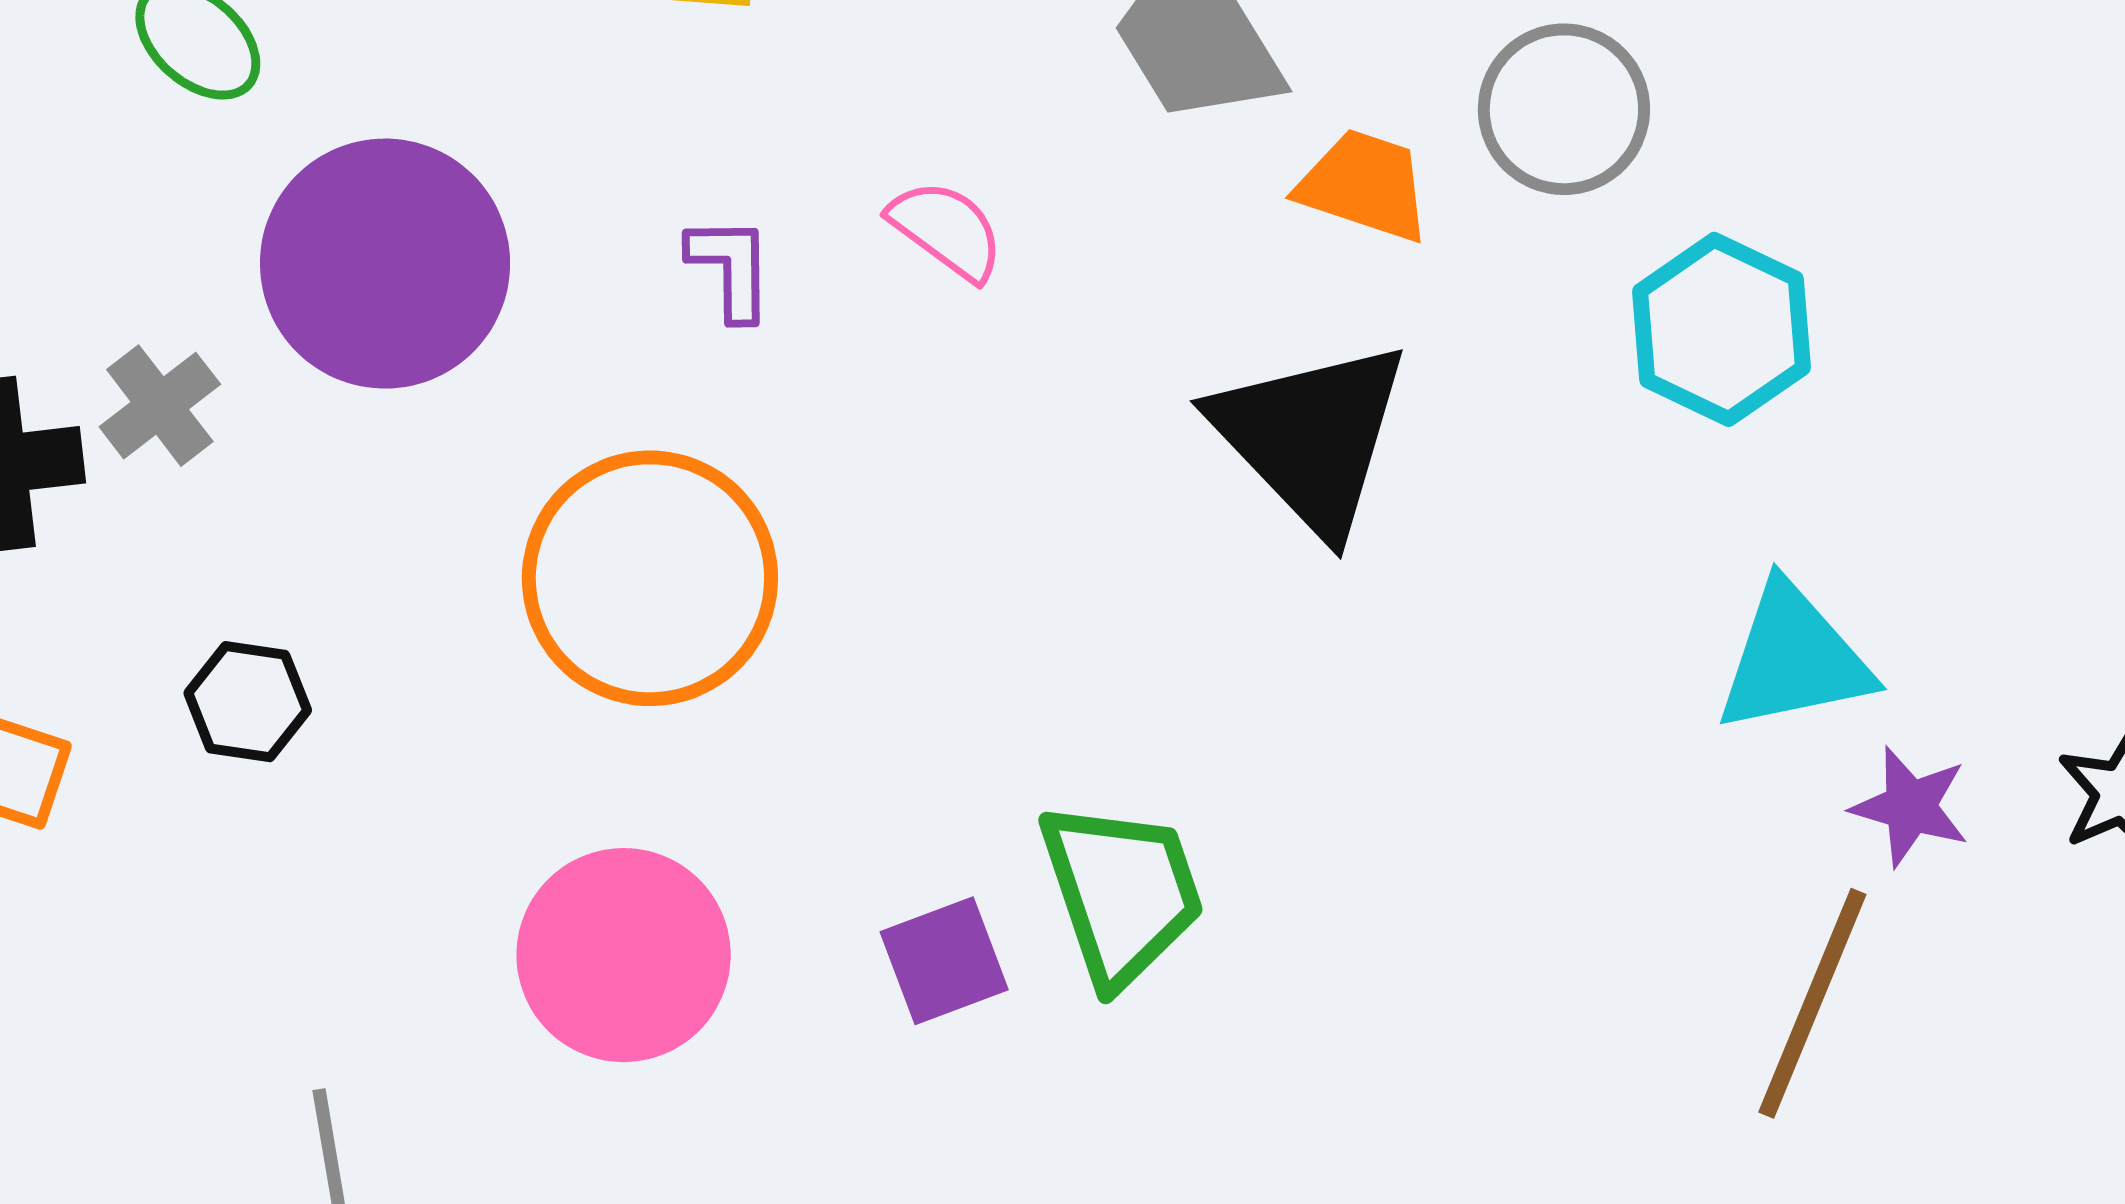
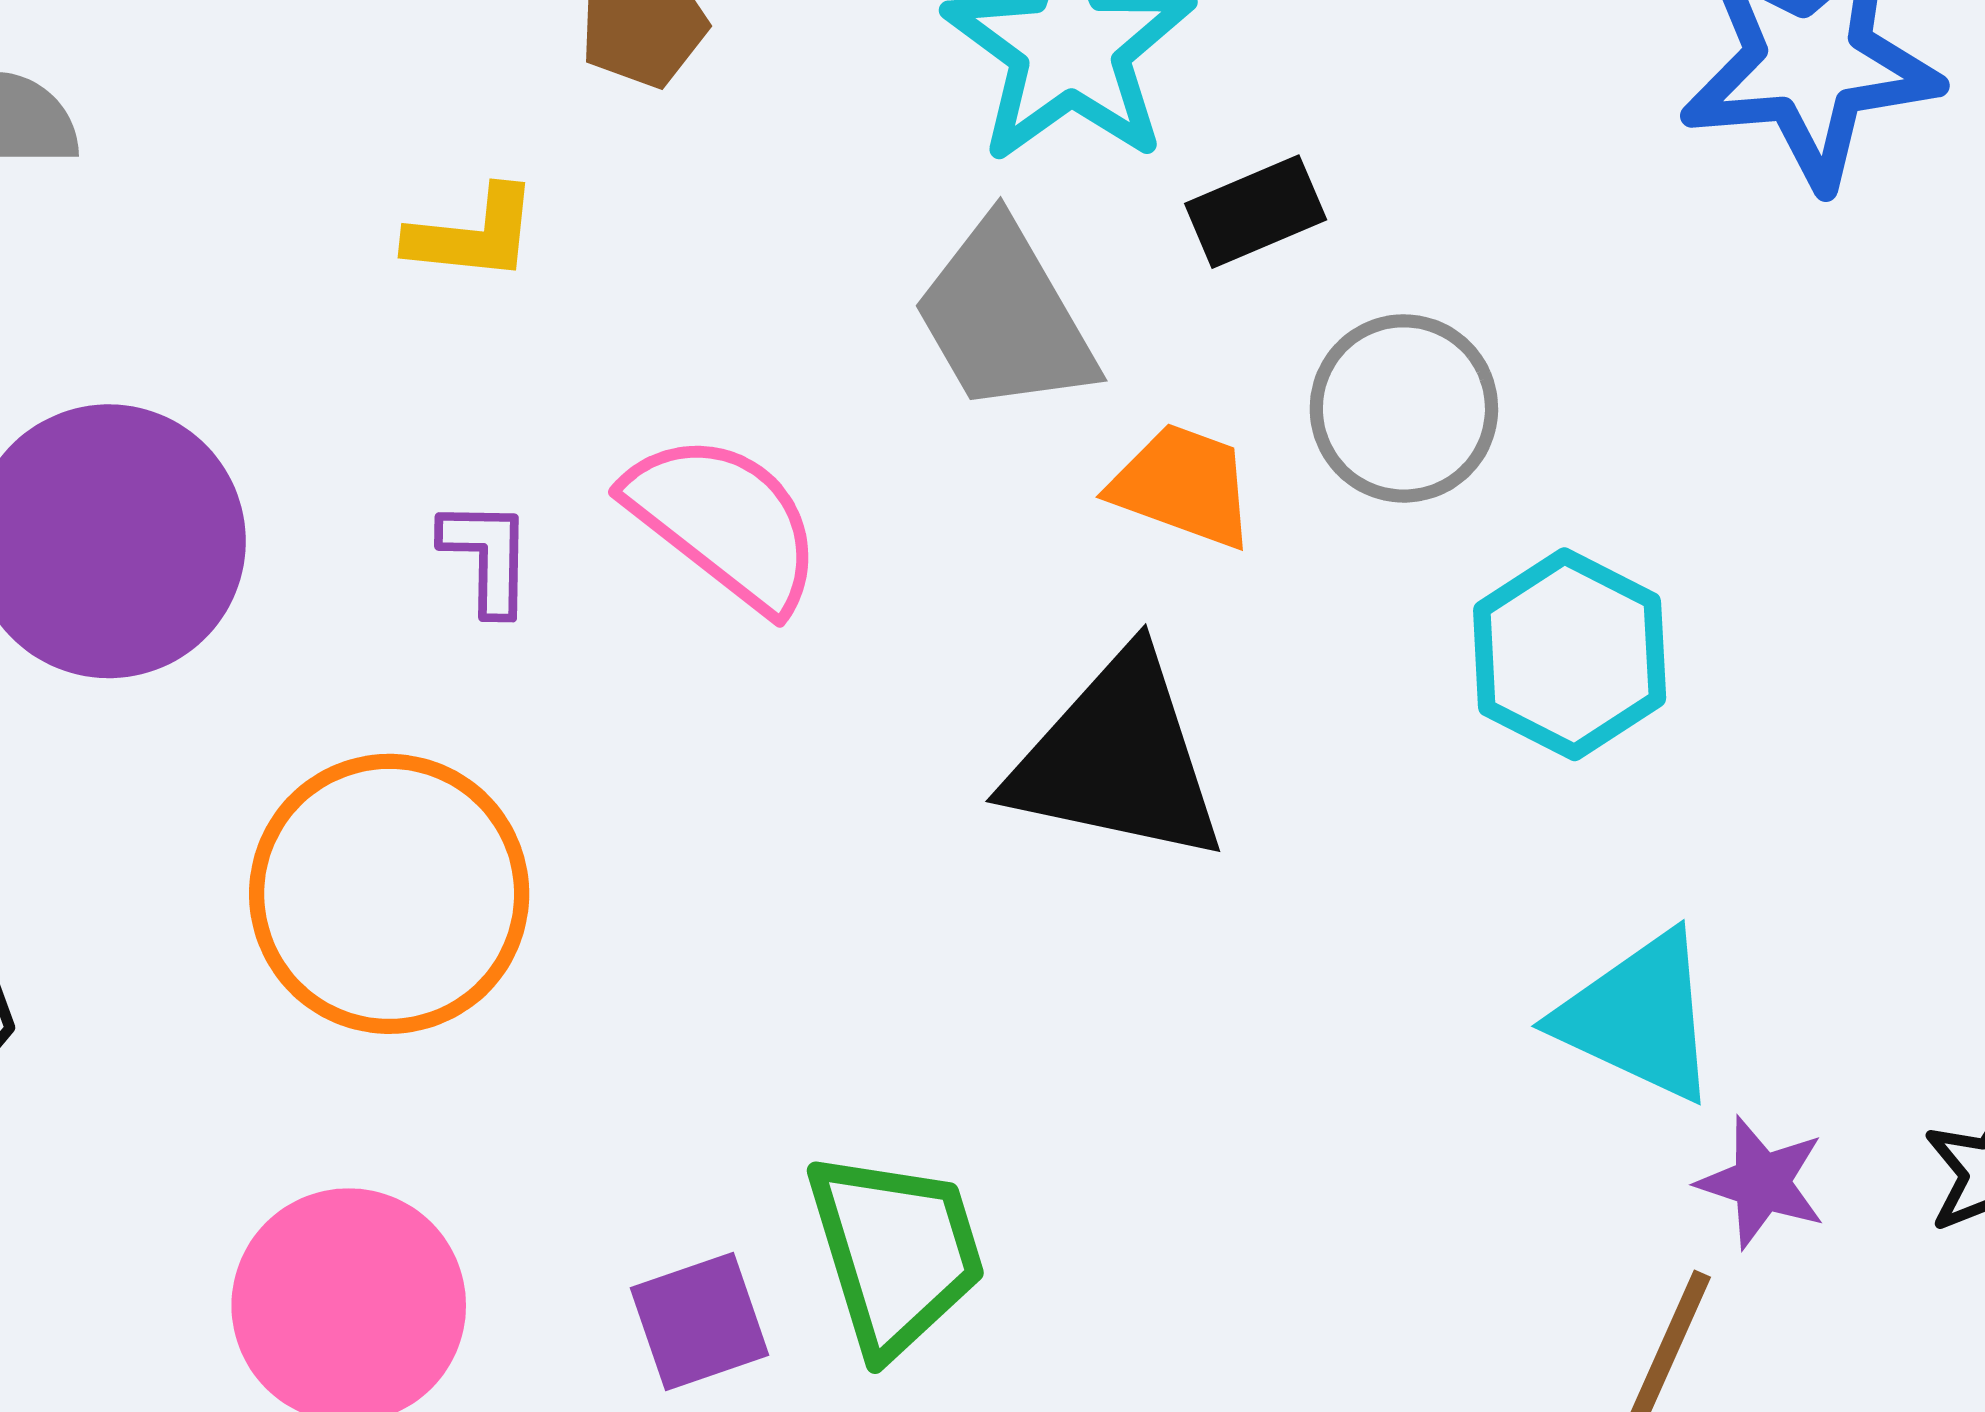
pink semicircle: (946, 230) -> (724, 522), size x1.6
black triangle: (1311, 437) -> (1117, 759), turned -36
cyan triangle: (1794, 659) -> (1639, 1017), turned 35

